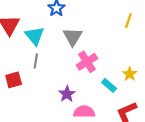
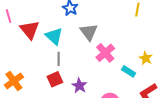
red square: (14, 80) -> (55, 79), moved
purple star: (67, 94) -> (79, 86), moved

